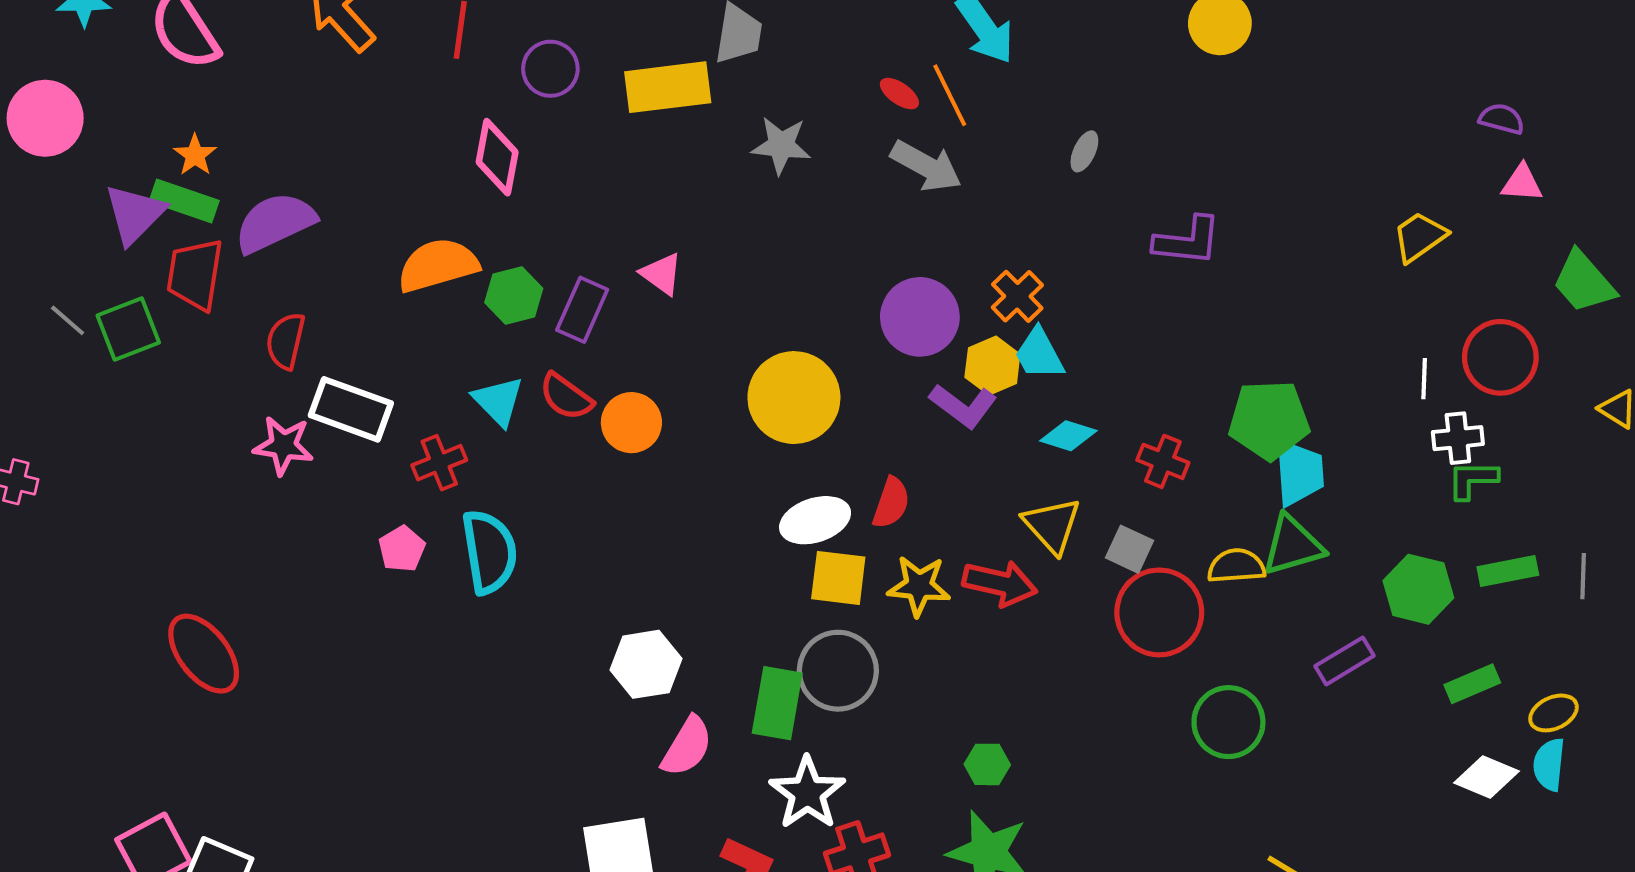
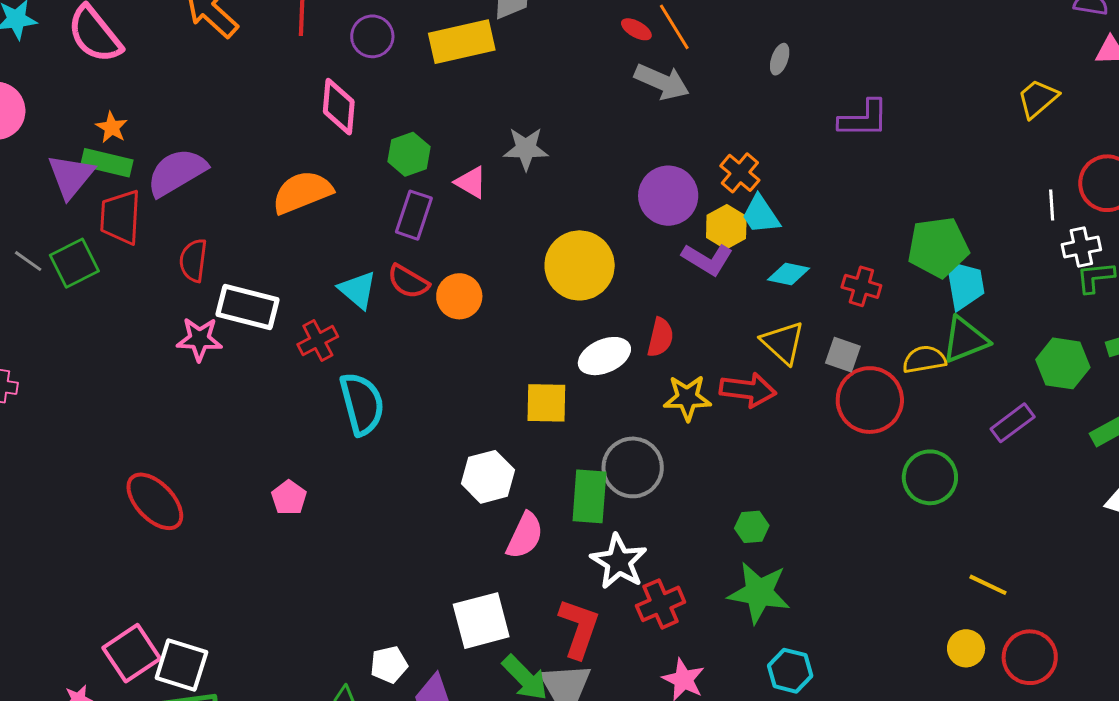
gray star: (781, 145) -> (526, 149), moved
green hexagon: (514, 295) -> (409, 154), moved
pink pentagon: (402, 549) -> (289, 498), moved
yellow square: (838, 578) -> (546, 403), moved

